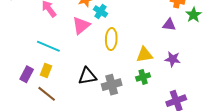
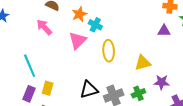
cyan line: (48, 46) -> (30, 66), moved, turned 50
purple star: (173, 59) -> (162, 82), moved
green cross: (143, 77) -> (138, 93), moved

